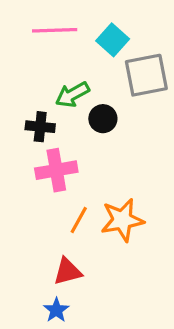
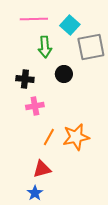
green arrow: (72, 95) -> (45, 47), moved, turned -65
pink cross: (56, 170) -> (35, 106), size x0.7

